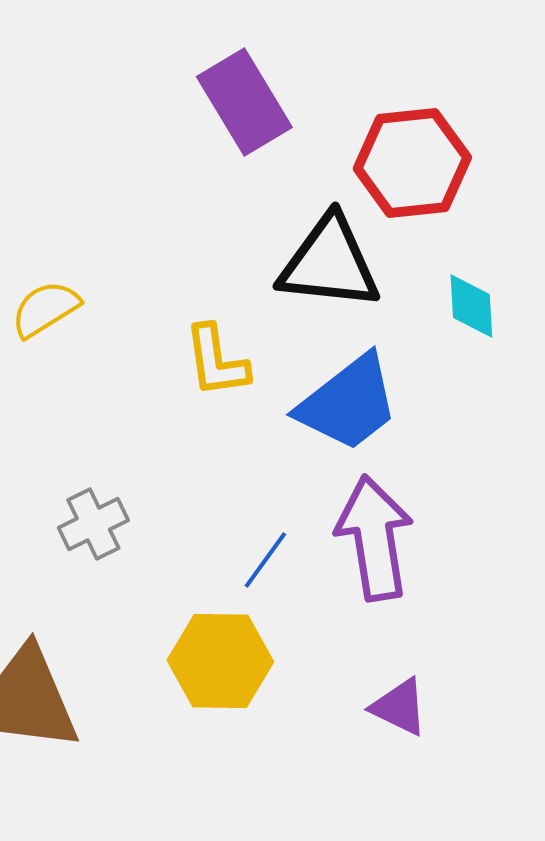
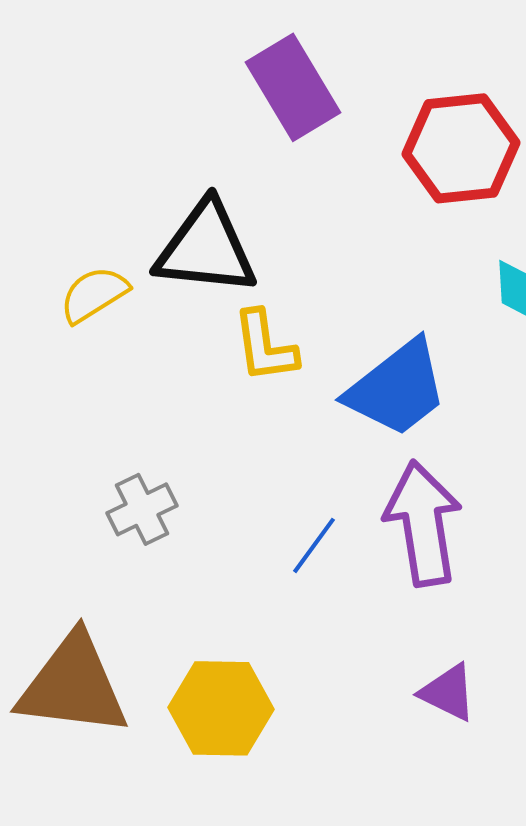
black triangle: (329, 263) -> (206, 248), moved
yellow hexagon: (220, 661) -> (221, 708), moved

